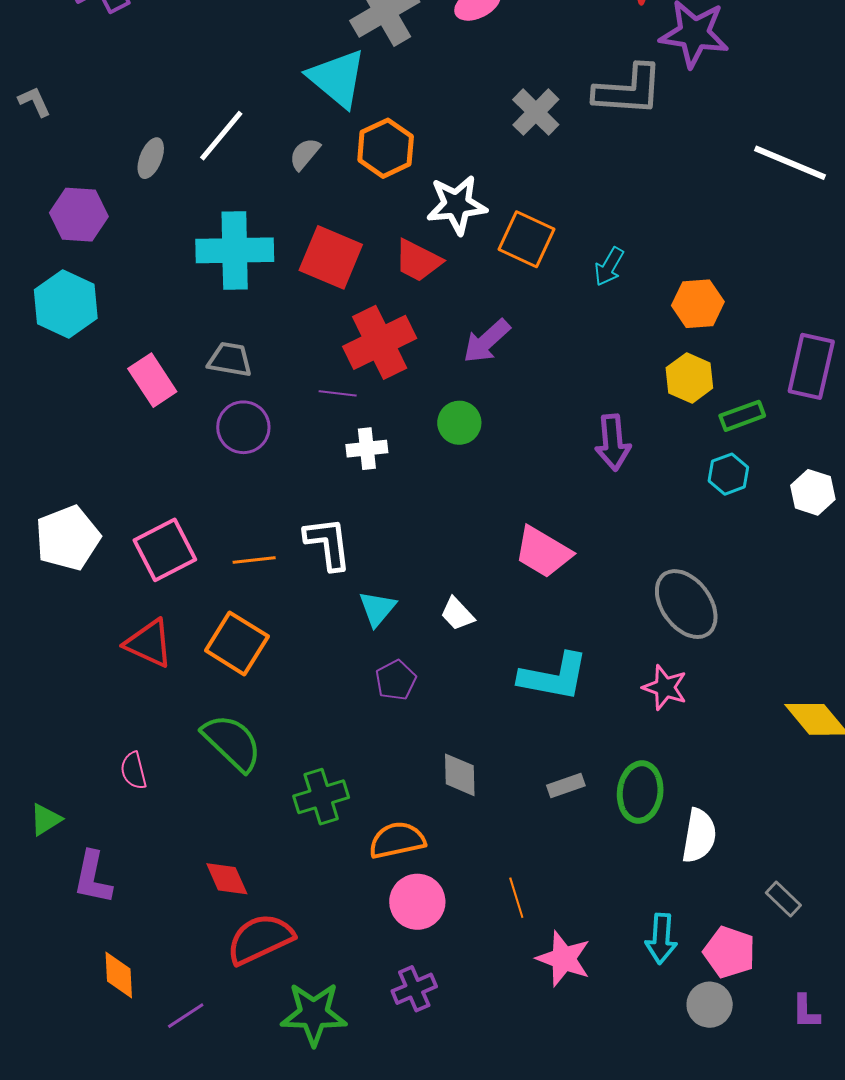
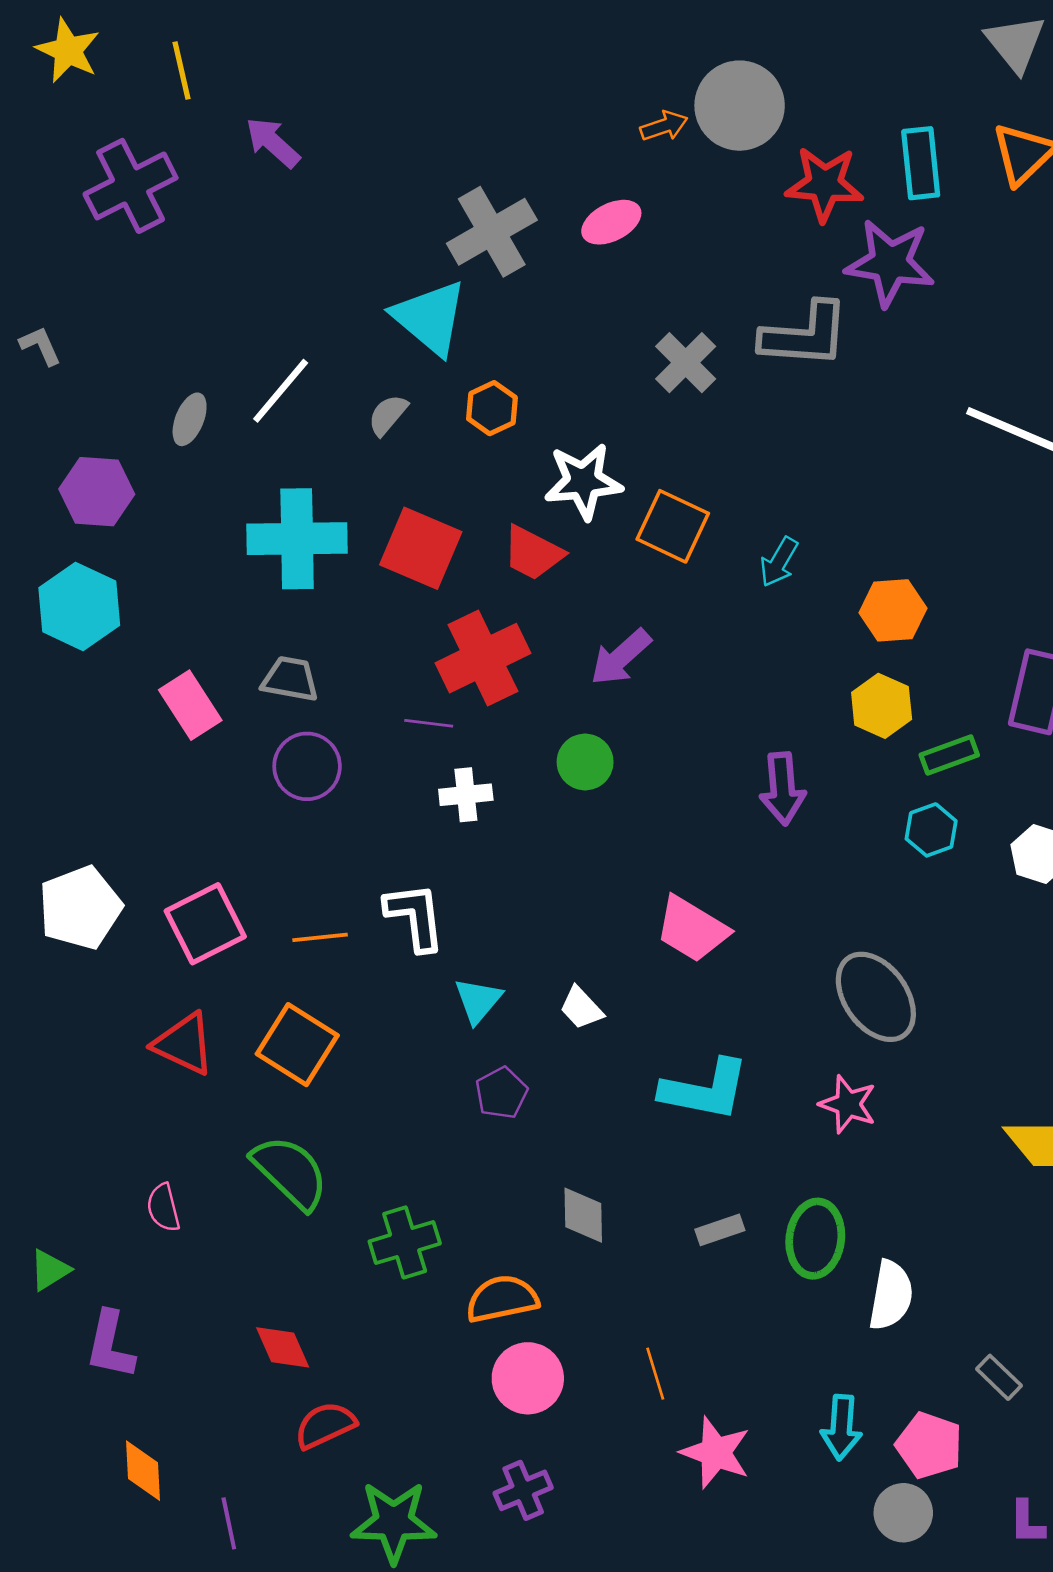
orange hexagon: (386, 148) -> (492, 408), size x0.7
red semicircle: (260, 939) -> (325, 1425), size x0.7
purple line: (186, 1016) -> (229, 1523), turned -69

